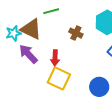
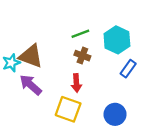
green line: (51, 11) -> (80, 34), moved
red arrow: (55, 58) -> (76, 83), moved

